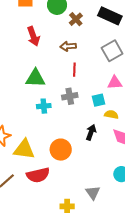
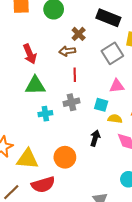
brown cross: (76, 19) -> (79, 34), moved
red arrow: (33, 36) -> (30, 54), moved
cyan square: (99, 100) -> (101, 105), turned 32

